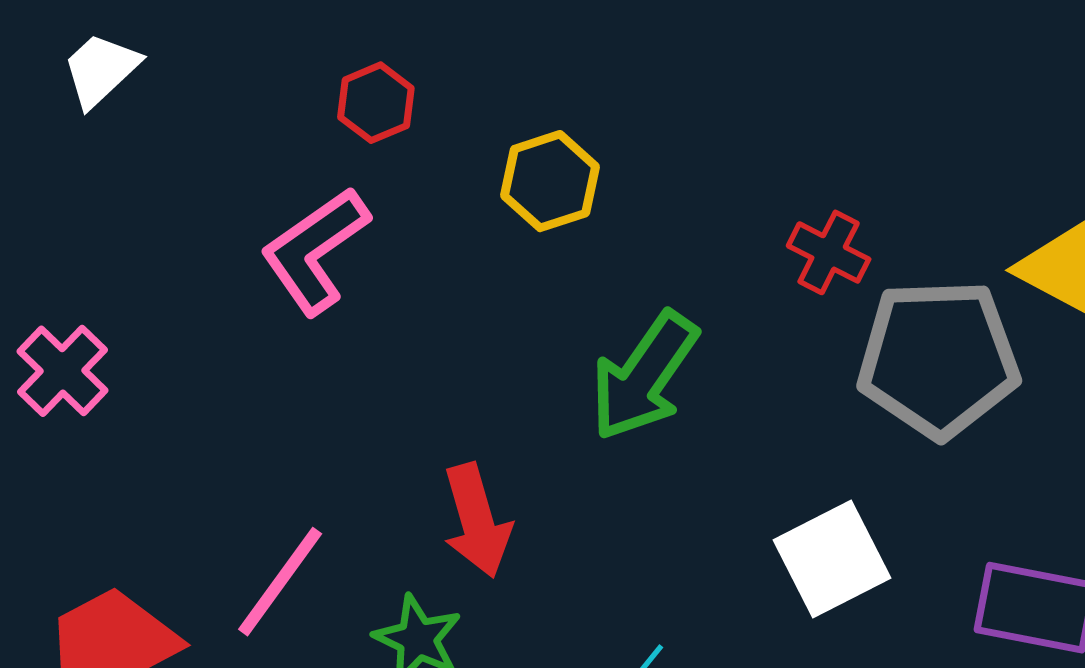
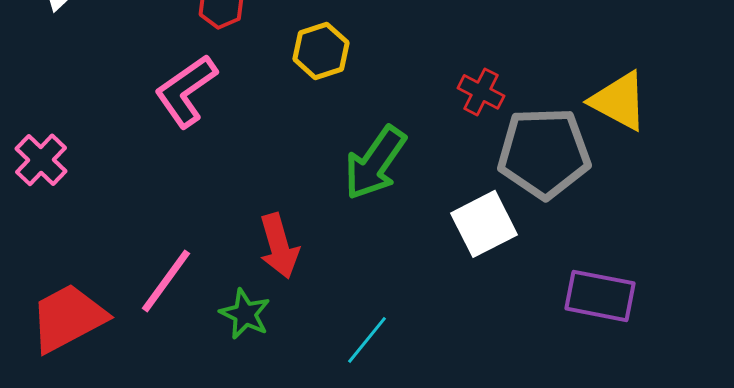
white square: (832, 559) -> (484, 224), moved

